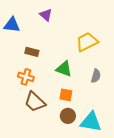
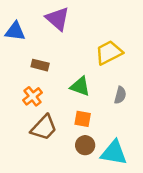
purple triangle: (46, 15) -> (58, 19), size x1.5
orange cross: (26, 77) -> (33, 96), turned 35
brown trapezoid: (35, 102) -> (44, 128), turned -90

